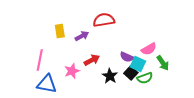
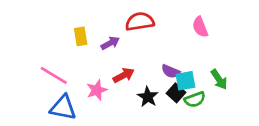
pink semicircle: (149, 49) -> (200, 27), moved, turned 98
pink line: (40, 60) -> (54, 75), turned -70
cyan square: (138, 64) -> (185, 81), turned -35

